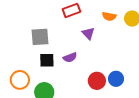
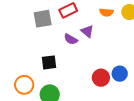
gray square: (40, 37) -> (43, 19), moved
purple semicircle: (70, 57) -> (71, 39), moved, turned 56

